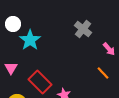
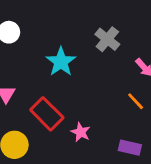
cyan star: (30, 40) -> (61, 62), moved

